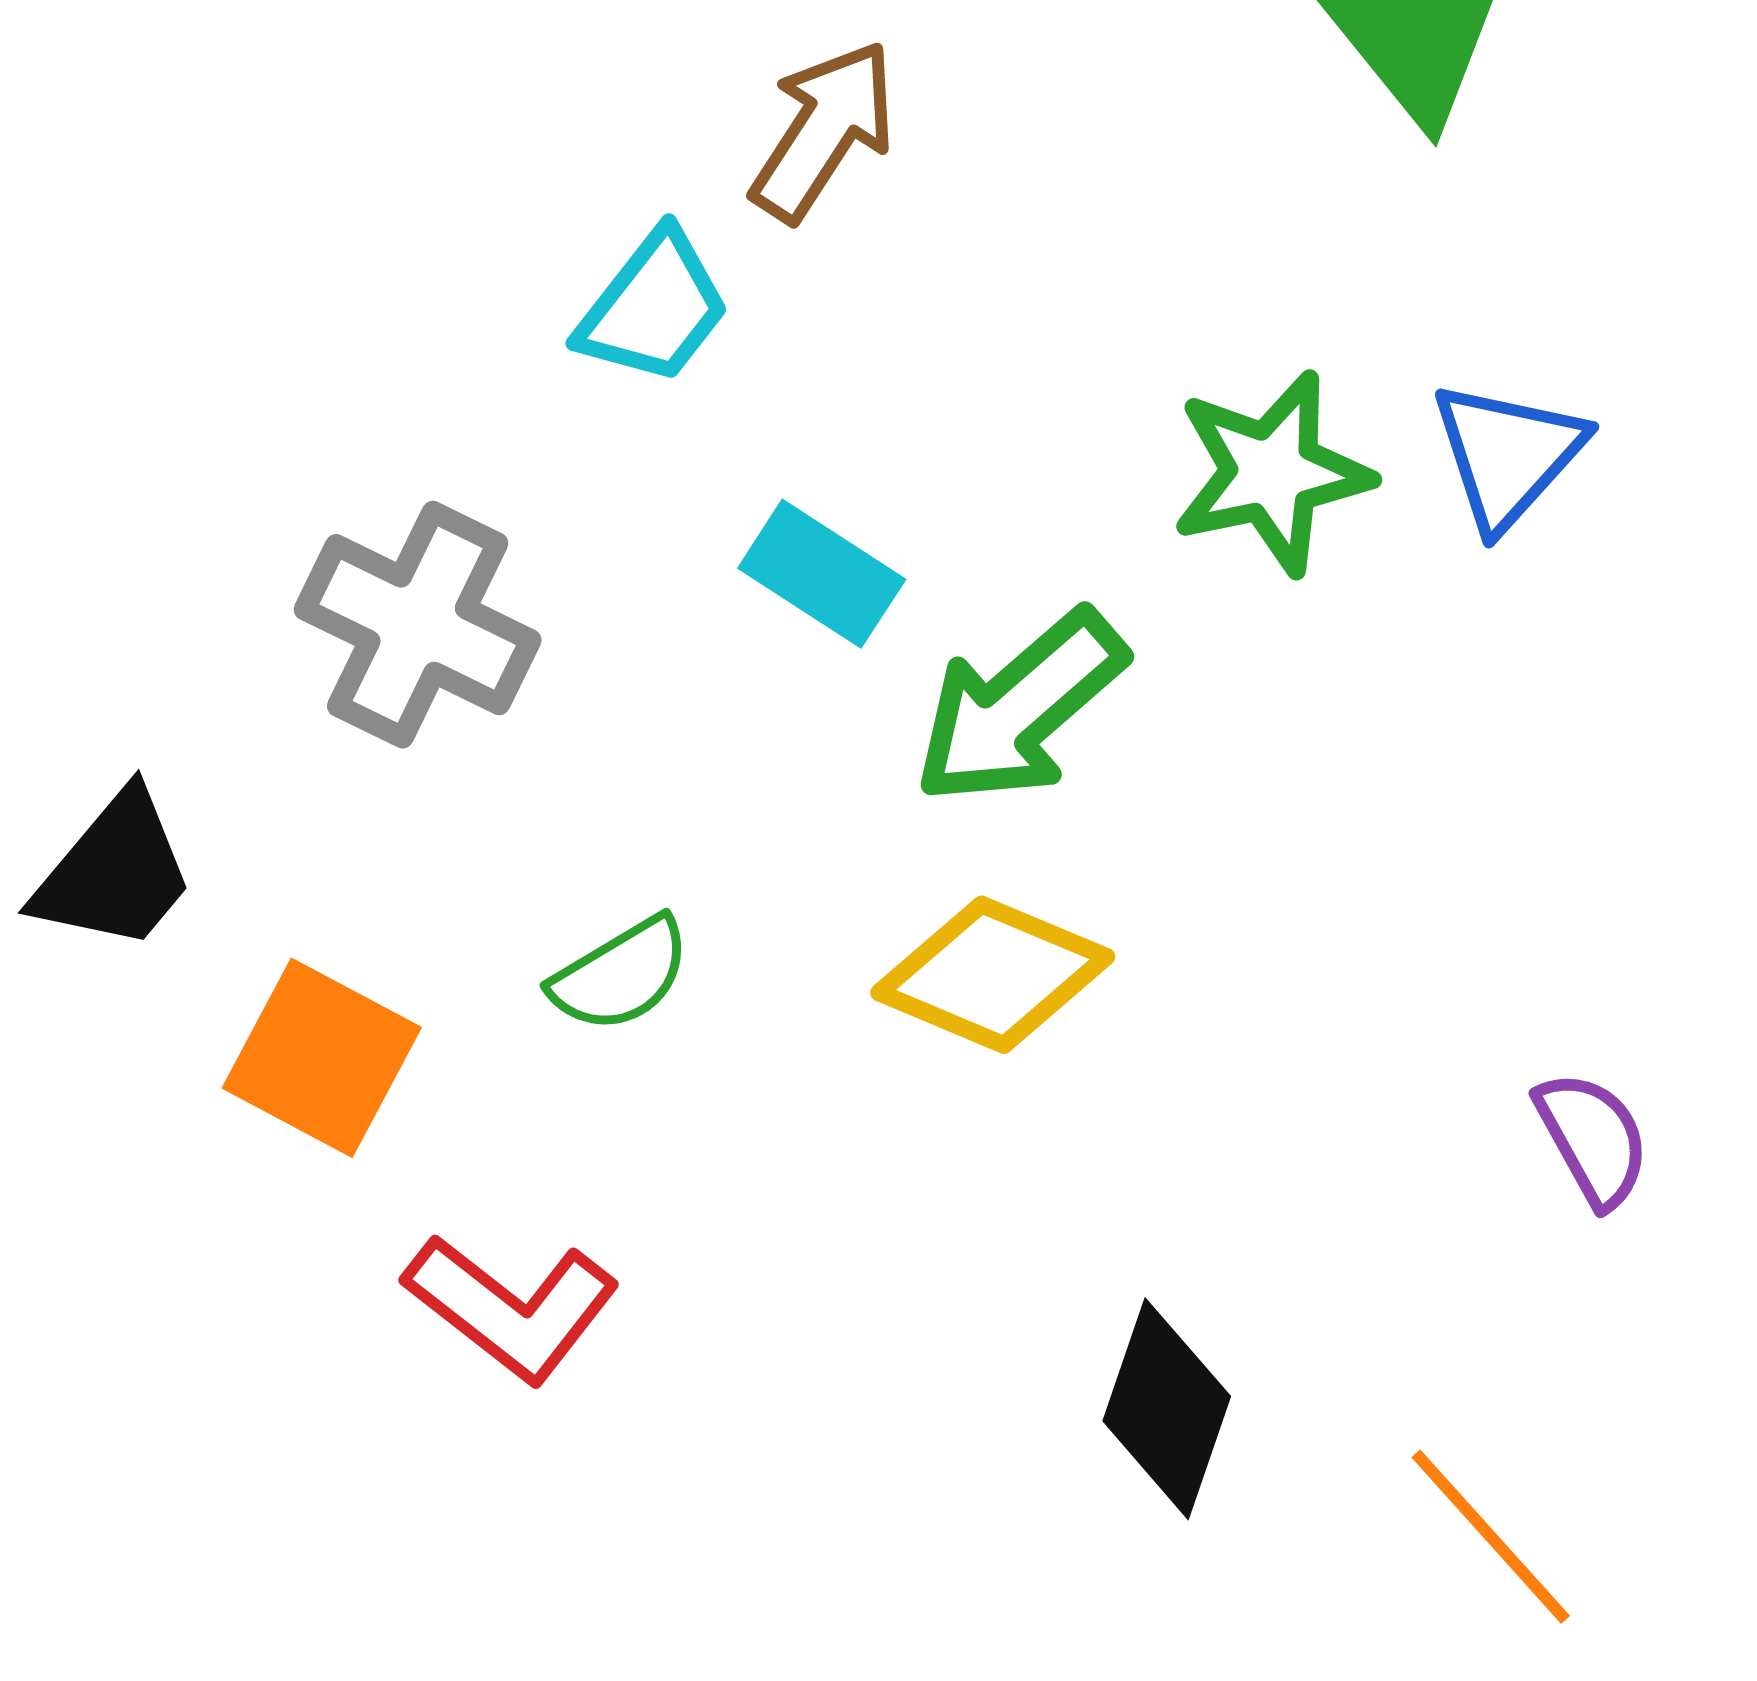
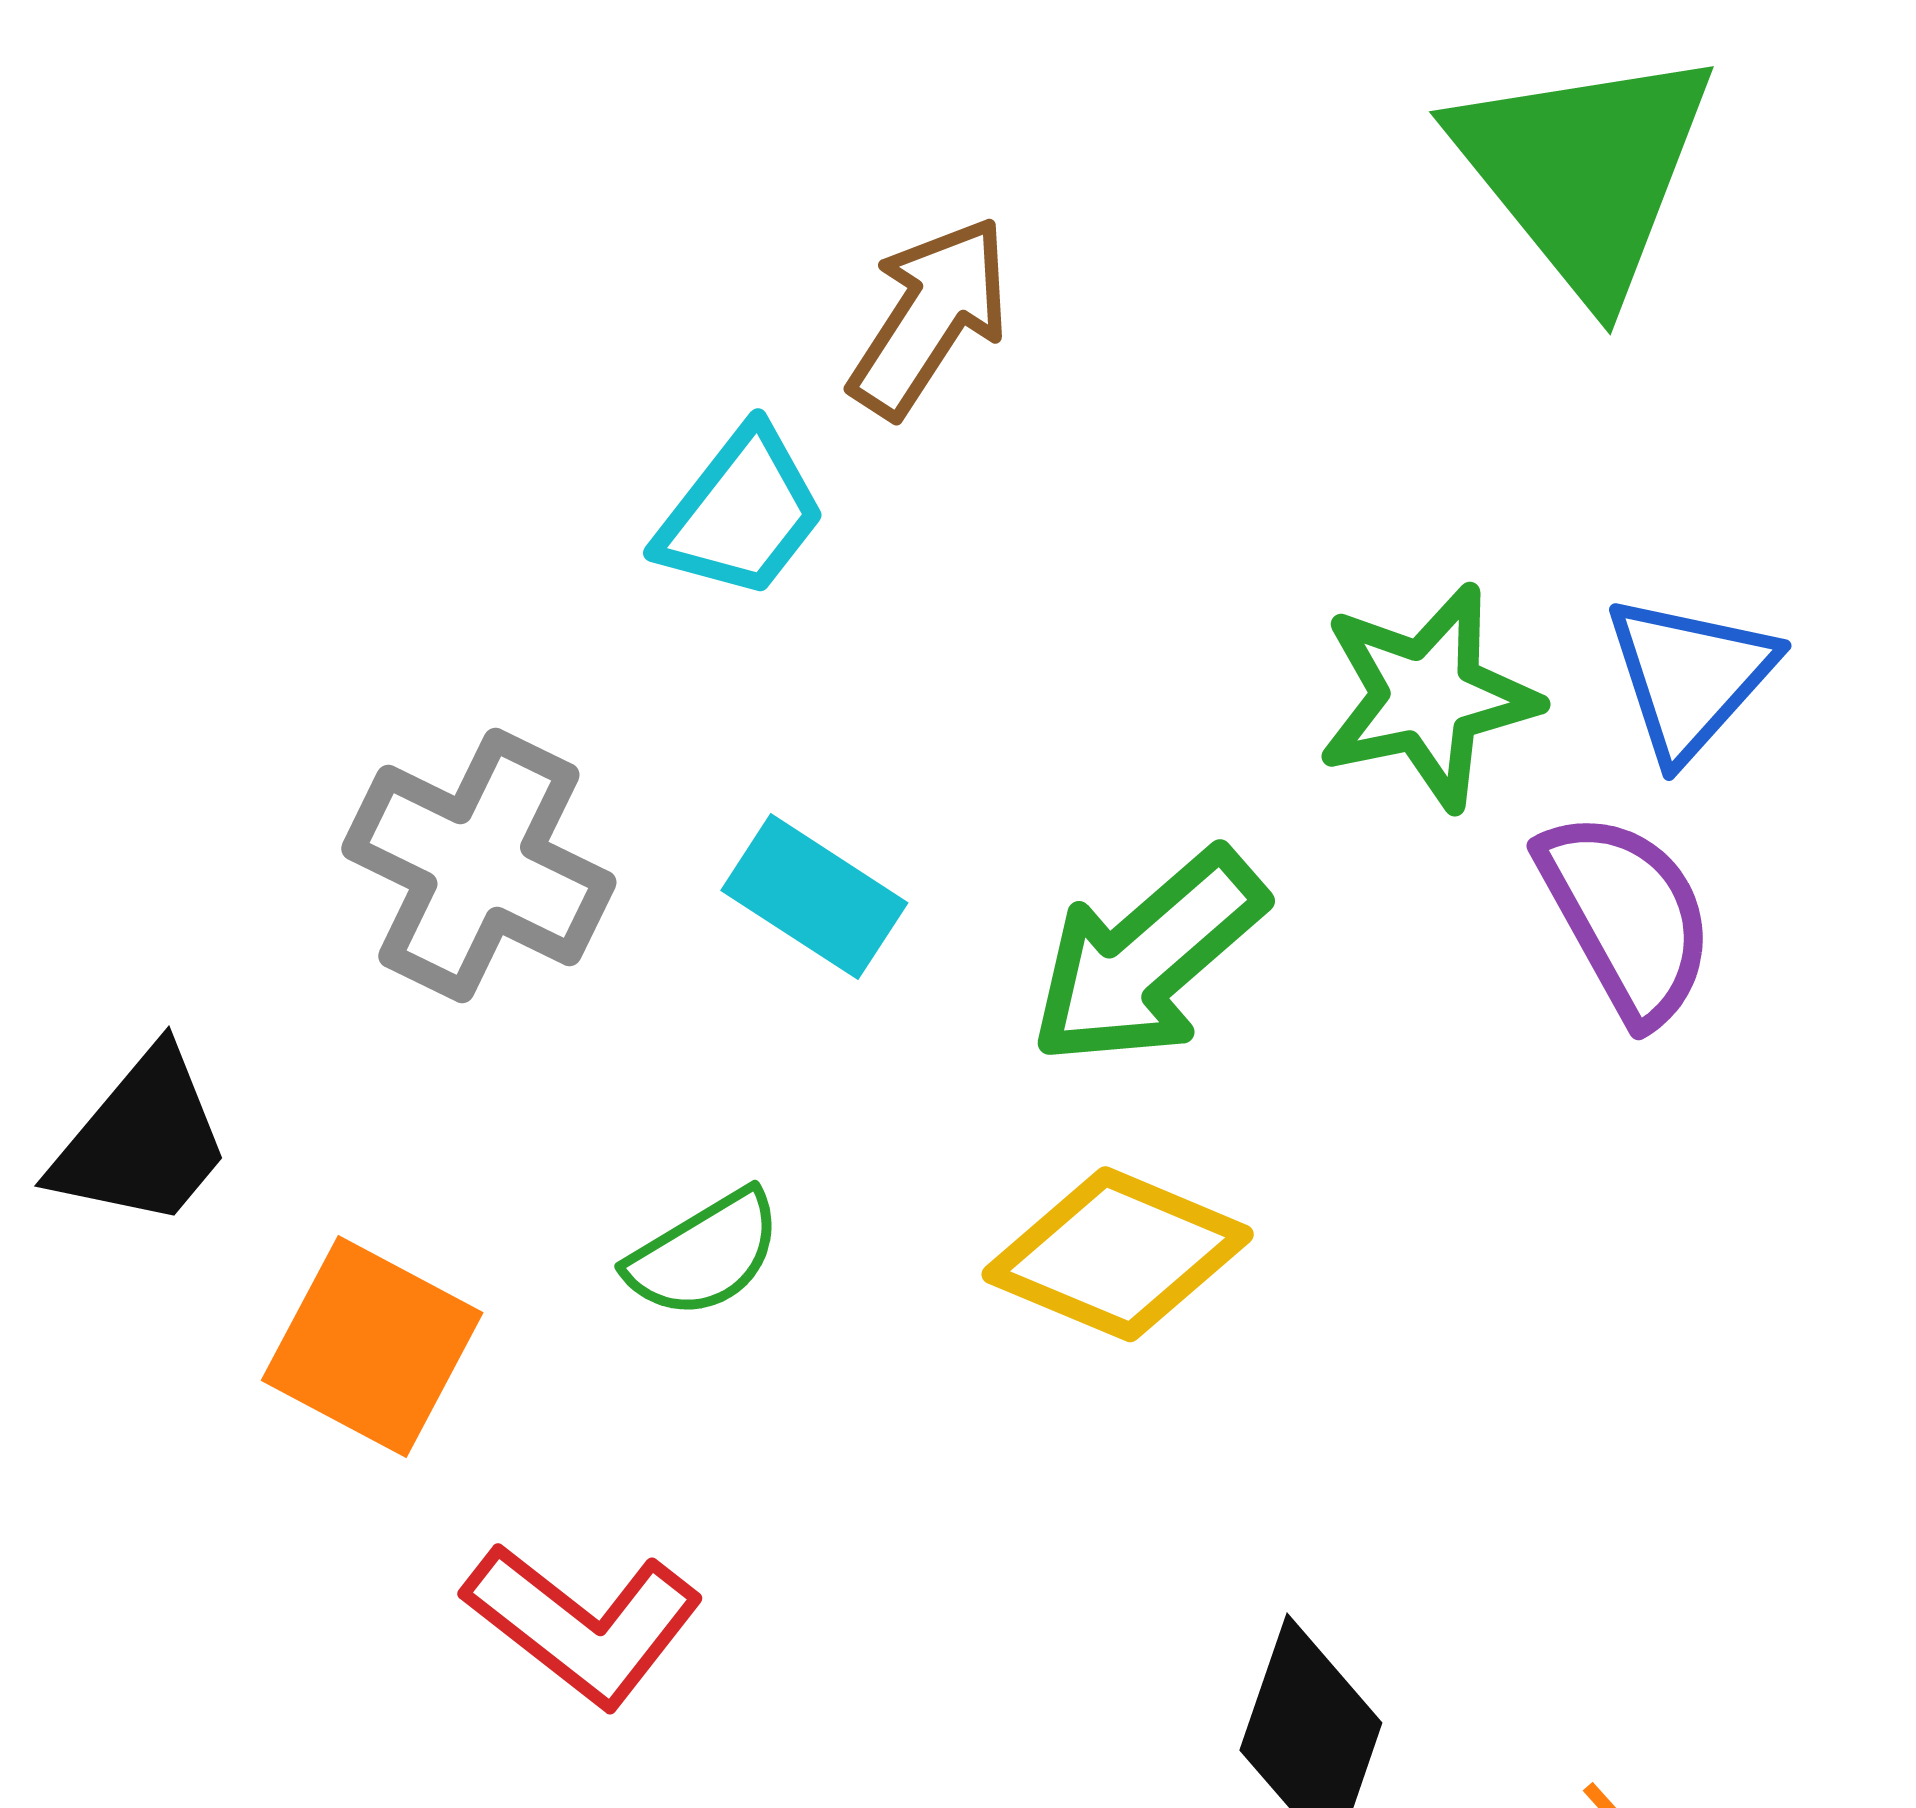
cyan rectangle: (822, 574) -> (814, 897), moved
purple semicircle: (1593, 1139) -> (1626, 917), moved, size x1.4

